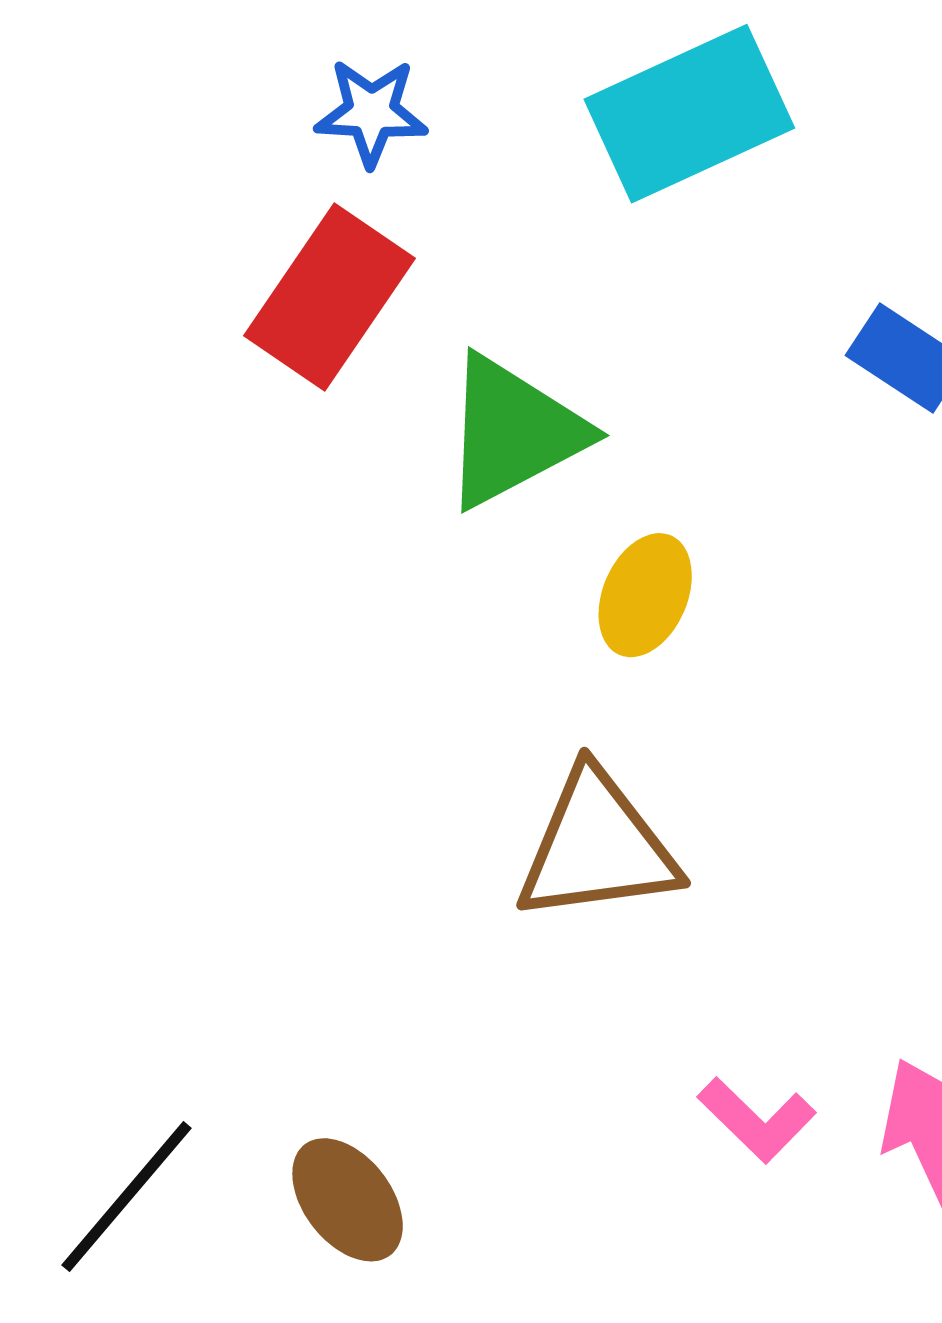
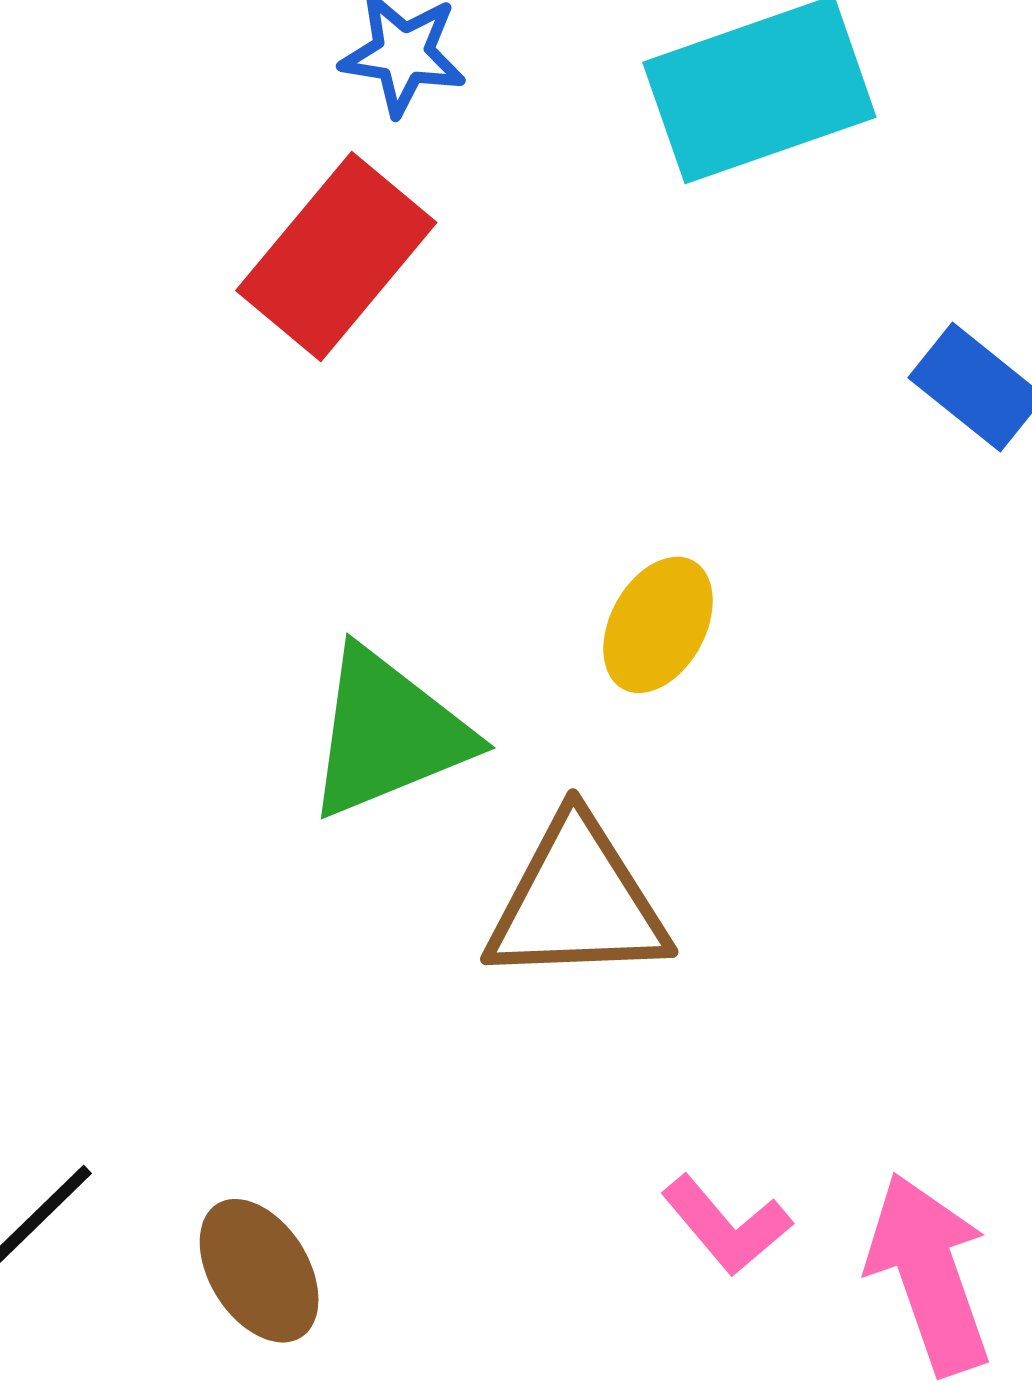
green triangle: (513, 432) -> (388, 733), moved

